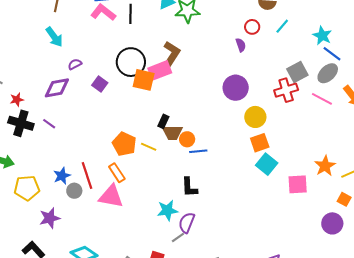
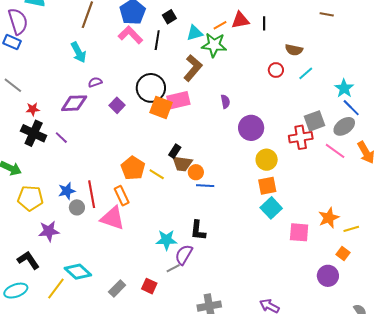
purple semicircle: (241, 45) -> (225, 102), moved
brown L-shape: (171, 54) -> (193, 68), moved
black L-shape: (189, 187) -> (198, 230), moved

